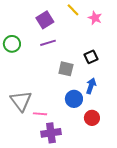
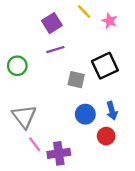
green circle: (12, 44) -> (17, 66), moved
black square: (91, 57) -> (105, 66), size x1.6
blue arrow: (91, 86) -> (112, 111), moved, turned 147
pink line: (40, 114) -> (35, 144), moved, turned 48

